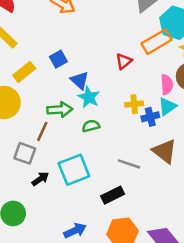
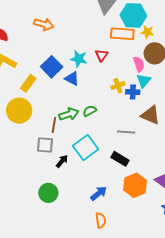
orange rectangle: (156, 42) -> (122, 34), turned 50
blue square: (58, 59) -> (52, 67), size x1.5
cyan star: (89, 97) -> (79, 59), moved
green arrow: (60, 110) -> (69, 114), moved
blue cross: (150, 117) -> (133, 92), turned 32
black rectangle: (113, 195) -> (120, 159), turned 72

